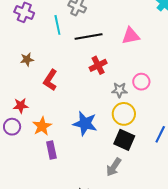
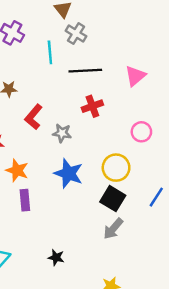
pink triangle: (131, 36) -> (135, 76), turned -36
gray star: (119, 90) -> (62, 133), moved
orange star: (42, 126) -> (17, 170), turned -30
gray arrow: (114, 167) -> (113, 229), moved

